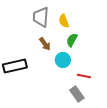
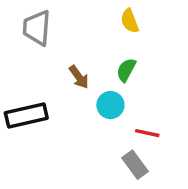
gray trapezoid: (41, 17) -> (37, 28), moved
yellow semicircle: (64, 21) -> (130, 21), moved

